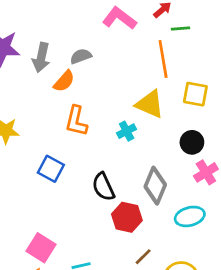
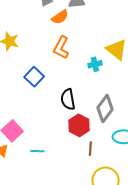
brown line: (143, 257) -> (90, 149), moved, turned -56

